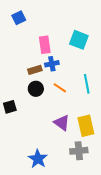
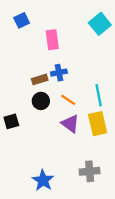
cyan square: (79, 40) -> (100, 24), moved, turned 30
pink rectangle: (45, 45) -> (52, 40), moved
purple triangle: (62, 123) -> (70, 124), moved
yellow rectangle: (86, 126) -> (98, 124), moved

